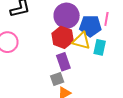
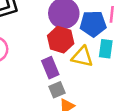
yellow triangle: (81, 41) -> (82, 57), moved
purple rectangle: (63, 62) -> (50, 68), moved

